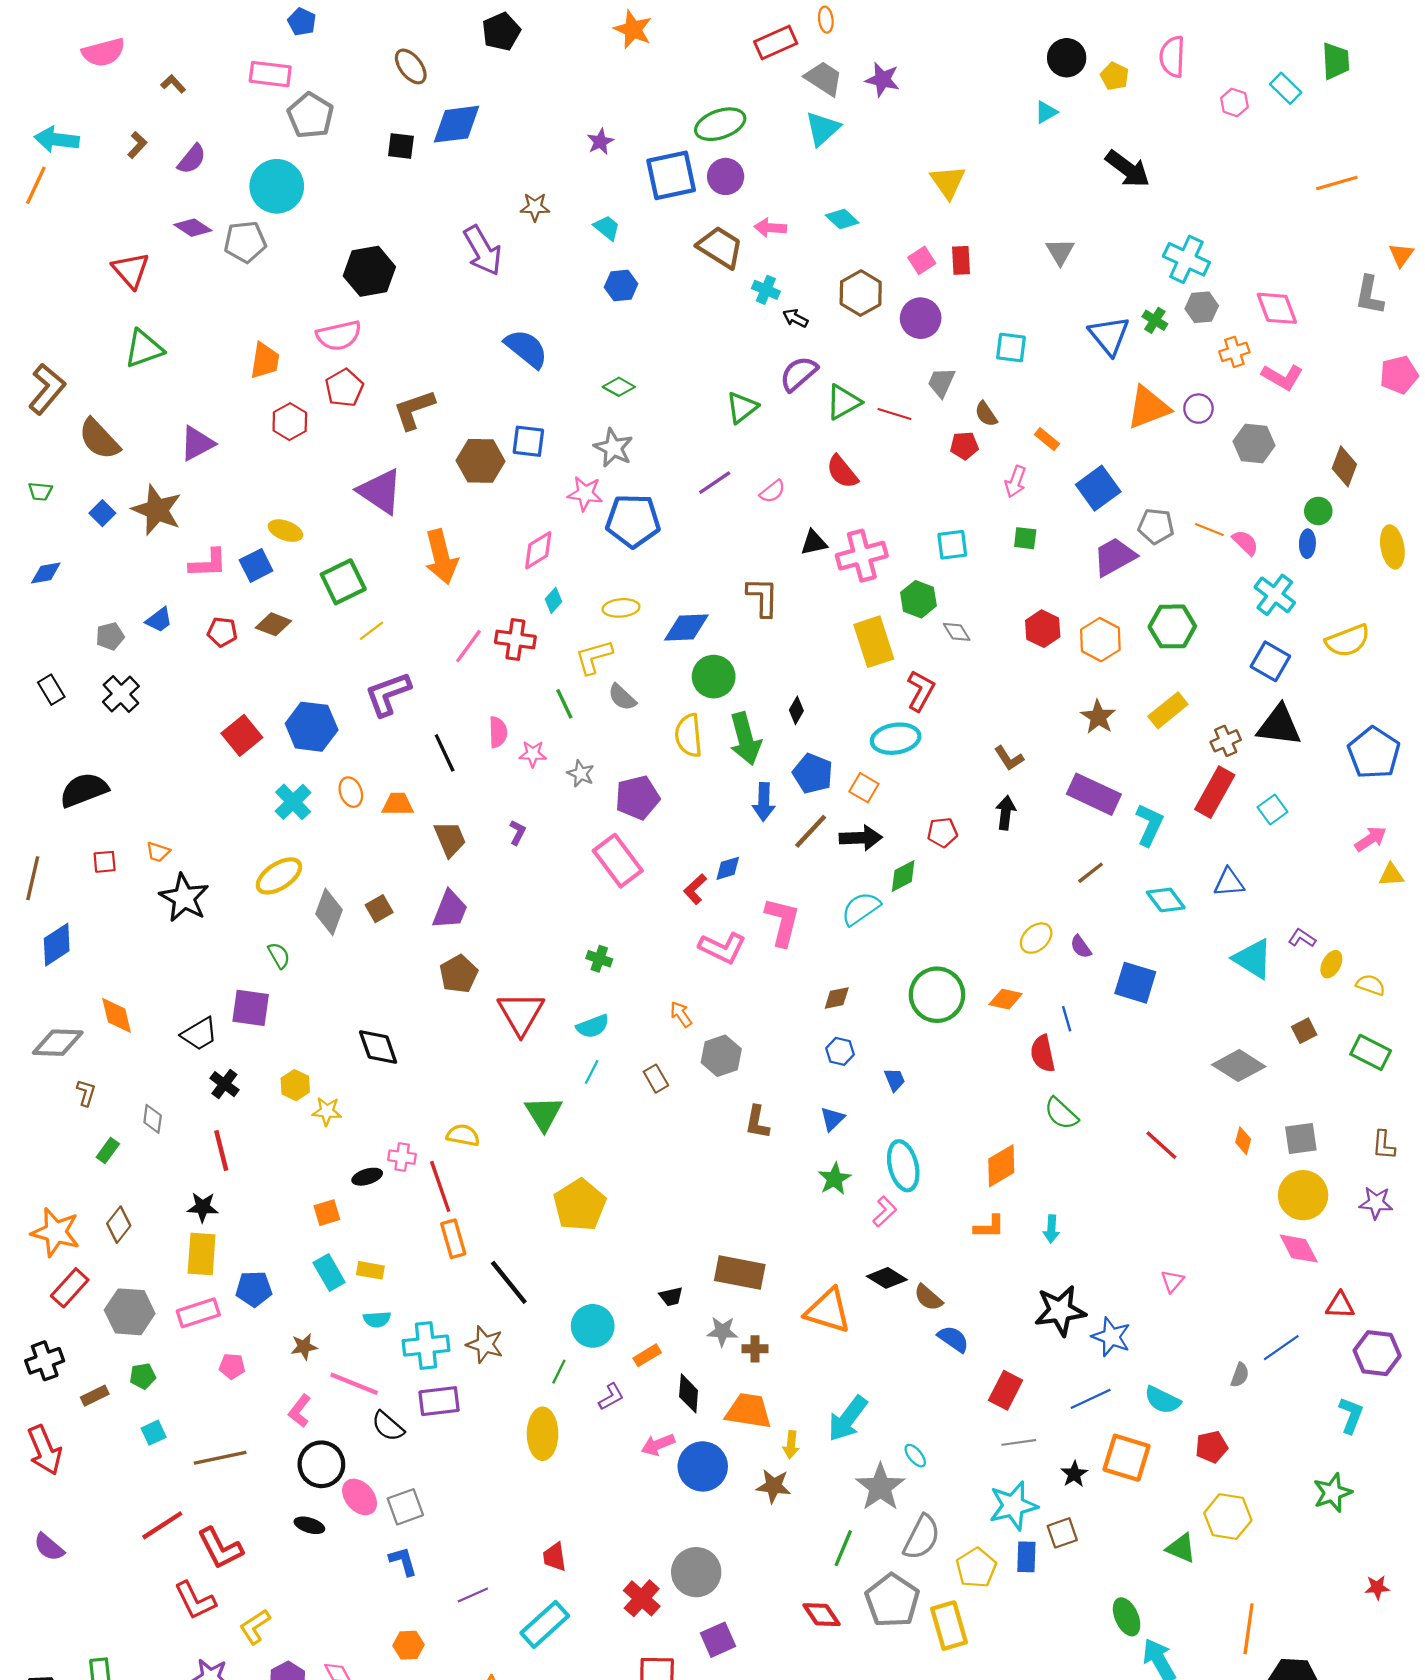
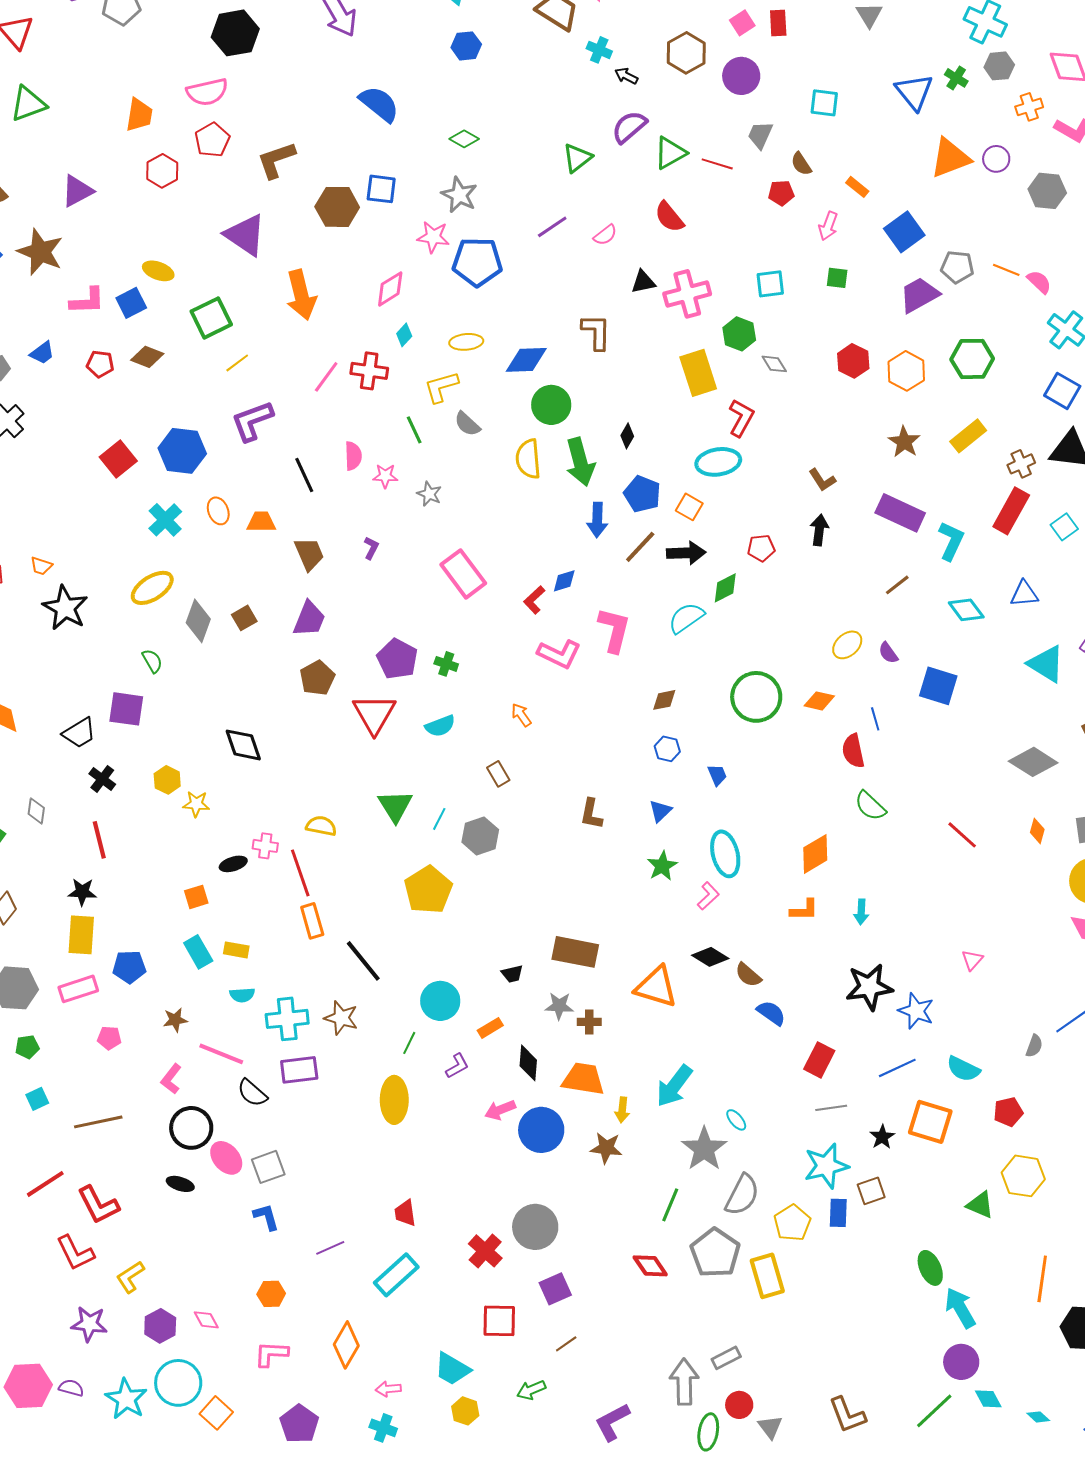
purple pentagon: (637, 798) -> (397, 659), moved, turned -30
gray hexagon: (721, 1056) -> (480, 836), moved
cyan line: (592, 1072) -> (439, 819), moved

